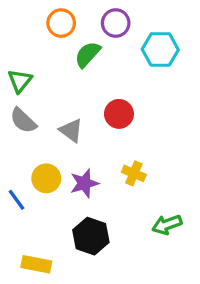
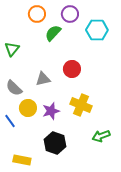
gray semicircle: (23, 121) -> (14, 88), moved
gray triangle: (71, 130) -> (43, 79), turned -49
yellow cross: (134, 173) -> (81, 105), size x1.5

